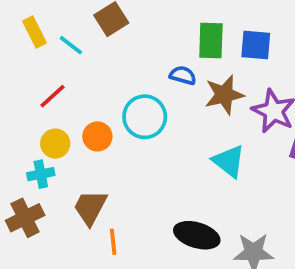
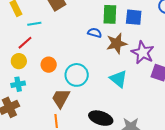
cyan line: (71, 45) -> (34, 24), moved, turned -48
cyan circle: (145, 117) -> (77, 75), moved
yellow circle: (55, 144) -> (19, 61), moved
brown trapezoid: (90, 207) -> (61, 98), moved

